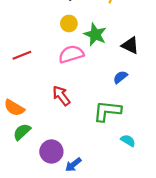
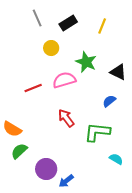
yellow circle: (69, 24) -> (51, 48), moved
red line: (22, 55) -> (33, 88), moved
red arrow: (61, 96) -> (66, 118), moved

